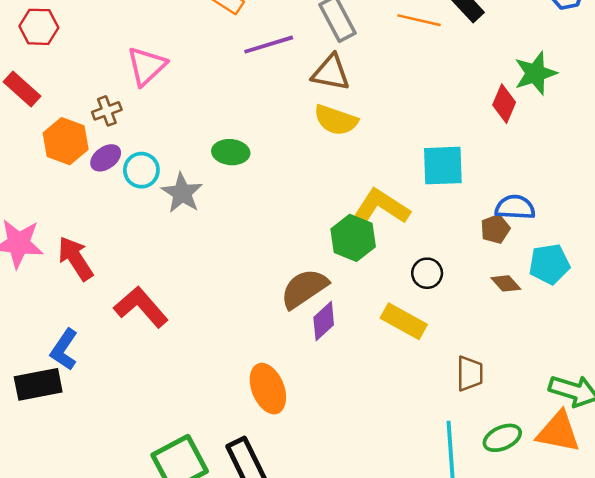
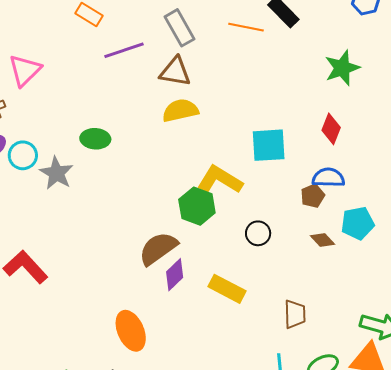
red diamond: (504, 104) -> (331, 129), moved
yellow semicircle: (336, 120) -> (180, 110), turned 150
yellow rectangle: (404, 321) -> (227, 289), moved

